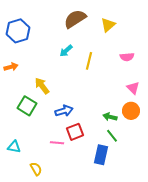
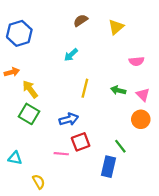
brown semicircle: (75, 19) -> (81, 20), size x0.6
yellow line: (89, 61) -> (85, 88), moved
yellow arrow: (42, 86) -> (30, 89), moved
green arrow: (110, 117) -> (118, 90), moved

